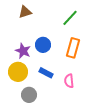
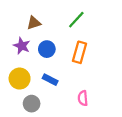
brown triangle: (25, 12) -> (34, 23), moved
purple star: (23, 51) -> (22, 46), moved
pink semicircle: (69, 81) -> (83, 98), moved

